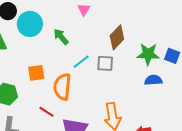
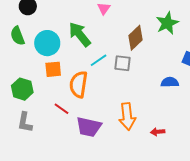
cyan circle: (30, 24) -> (47, 43), moved
green arrow: (61, 37) -> (80, 34), size x1.5
green star: (148, 54) -> (167, 23), moved, turned -30

